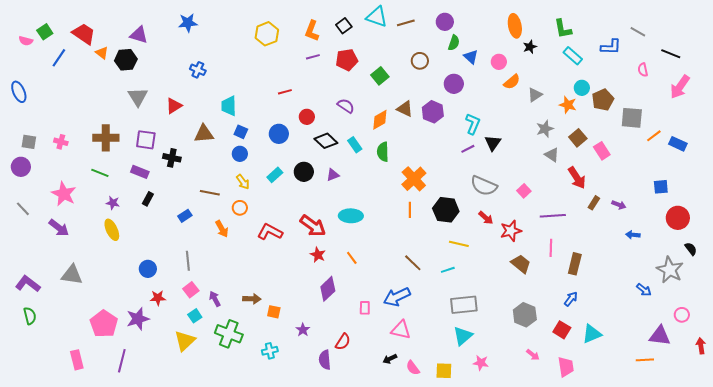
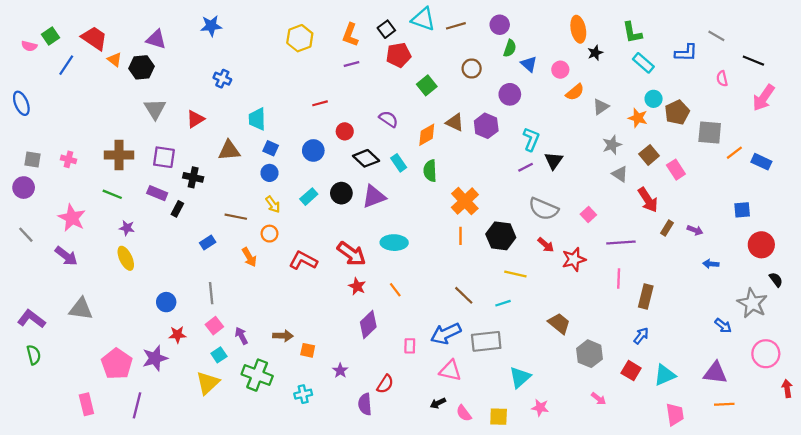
red pentagon: (347, 60) -> (399, 55), moved
purple triangle: (333, 175) -> (374, 197), size x1.6
black rectangle: (148, 199) -> (177, 209), moved
brown trapezoid: (521, 264) -> (559, 323), moved
gray rectangle: (464, 305) -> (486, 341), moved
pink circle: (682, 315) -> (766, 354), size x1.6
purple triangle: (660, 336) -> (715, 373), moved
pink trapezoid: (566, 367) -> (675, 414), moved

